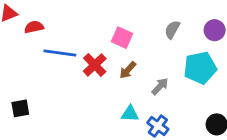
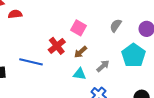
blue line: (60, 53) -> (31, 62), moved
cyan pentagon: (200, 68) -> (133, 55), turned -30
cyan triangle: (130, 114) -> (80, 74), moved

